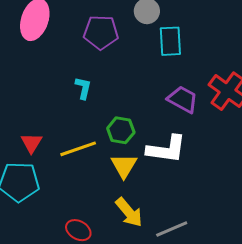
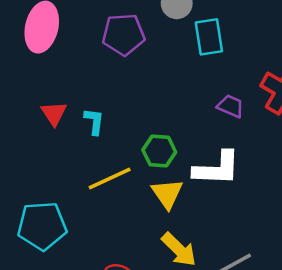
cyan L-shape: (83, 88) -> (94, 121), moved
purple trapezoid: (183, 99) -> (231, 106), size x0.7
red triangle: (31, 143) -> (54, 113), moved

